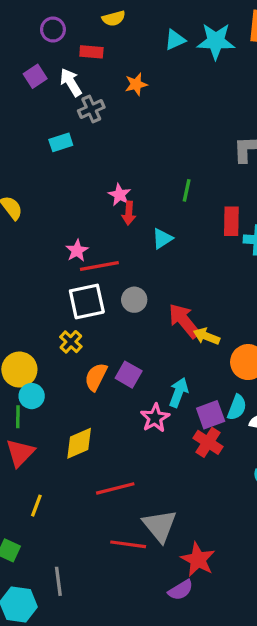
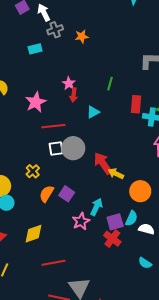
orange star: (136, 84) -> (82, 36), moved
pink star: (77, 251) -> (36, 102), moved, size x1.5
gray circle: (134, 300) -> (73, 148), size x1.5
white square: (87, 301) -> (56, 148), moved, size x0.7

